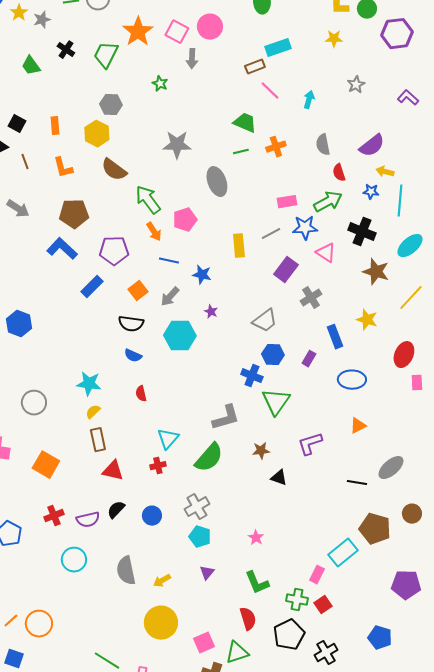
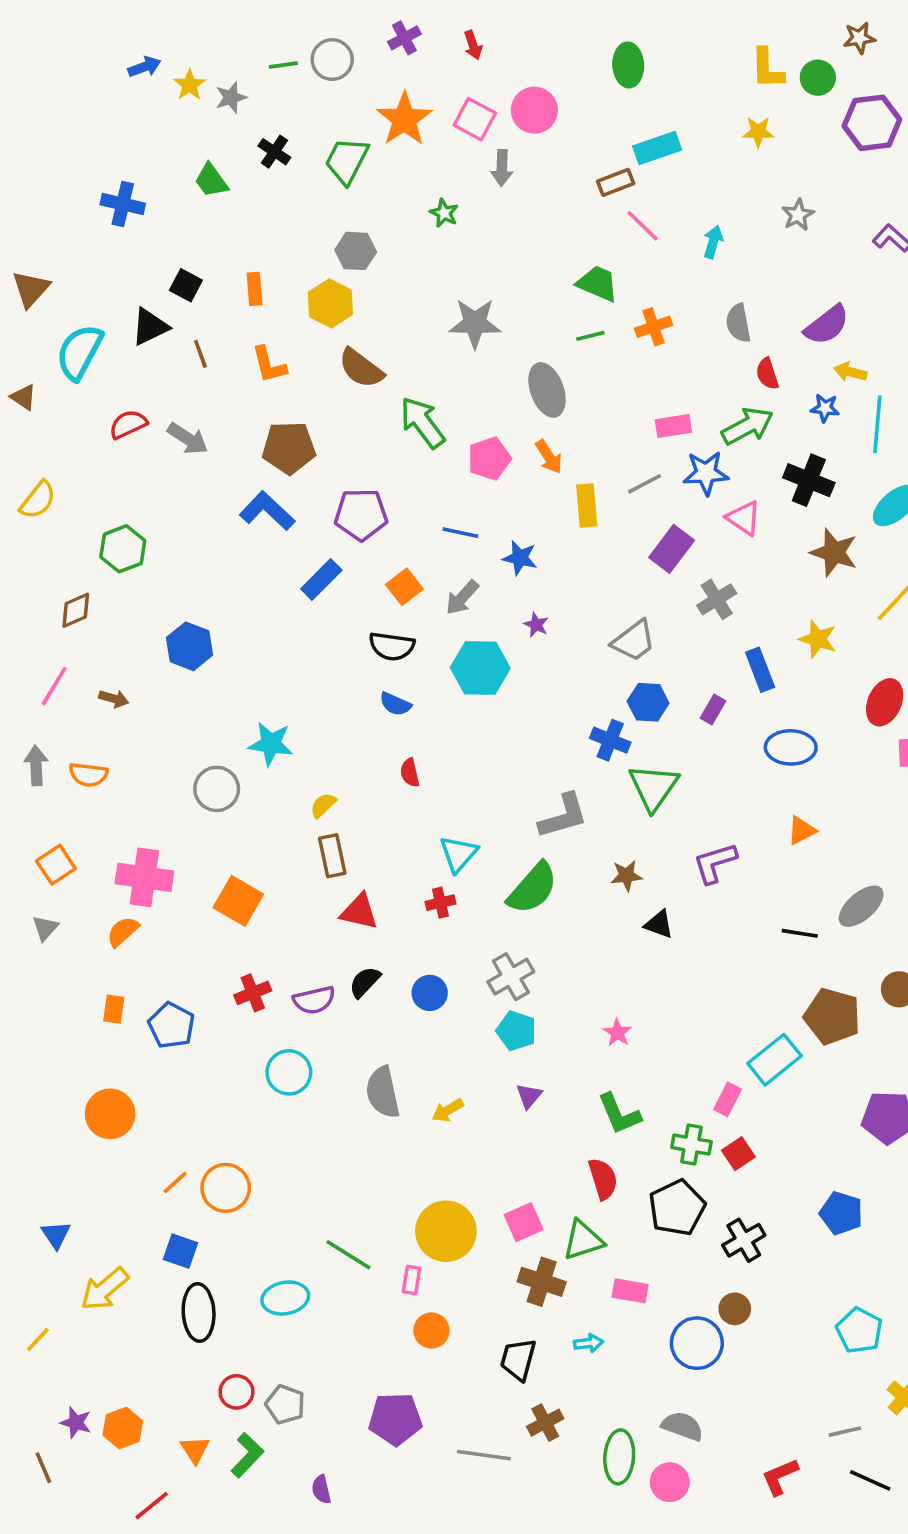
orange arrow: (154, 232) -> (549, 457), moved
cyan star: (89, 384) -> (271, 744), moved
yellow circle: (161, 623) -> (446, 1231), moved

